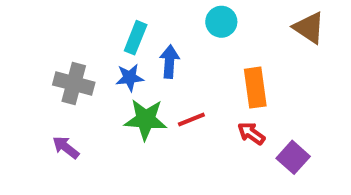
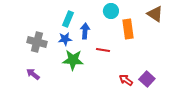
orange rectangle: (255, 88) -> (128, 29), moved
red line: (191, 119) -> (103, 50), moved, turned 32
red arrow: (251, 133) -> (126, 80), moved

